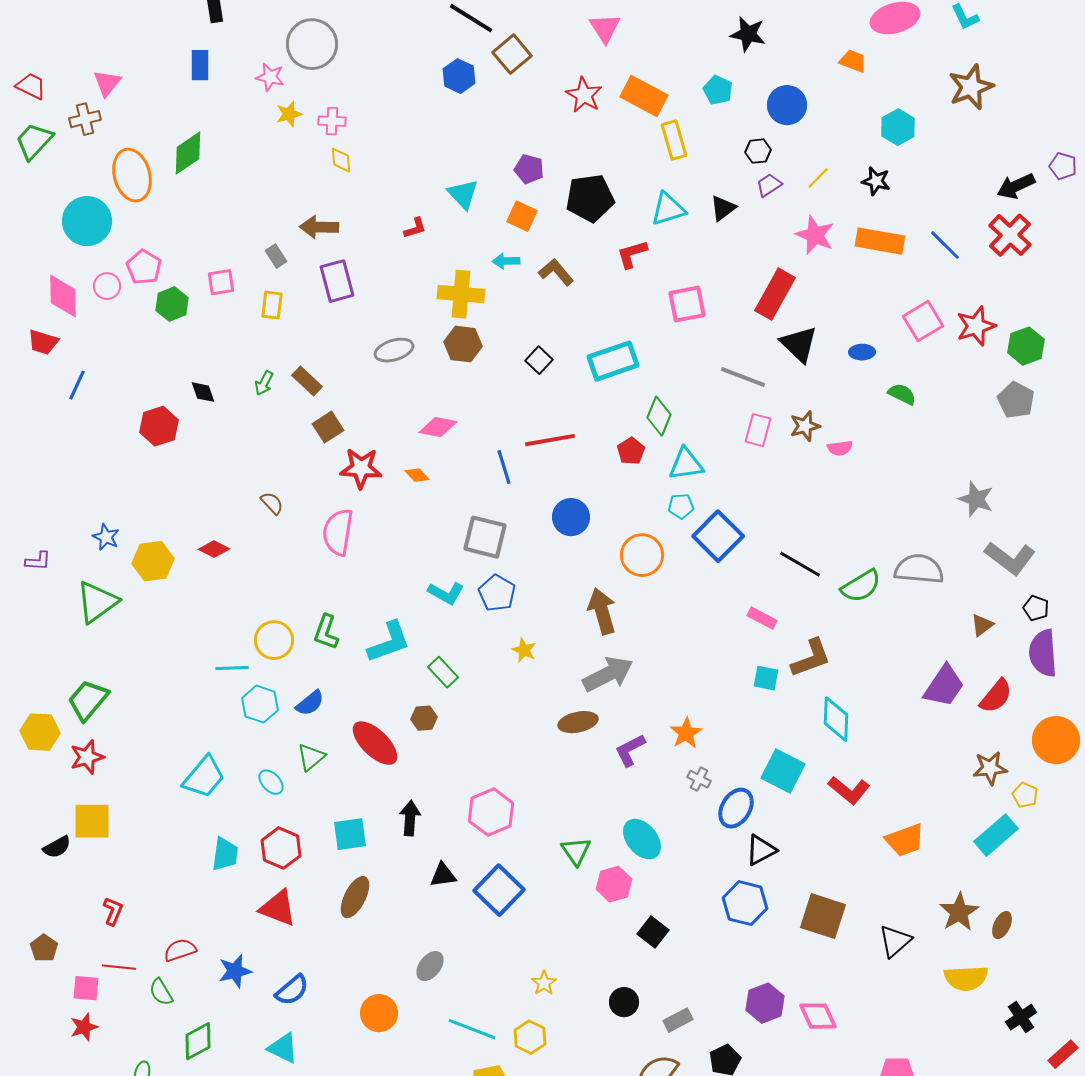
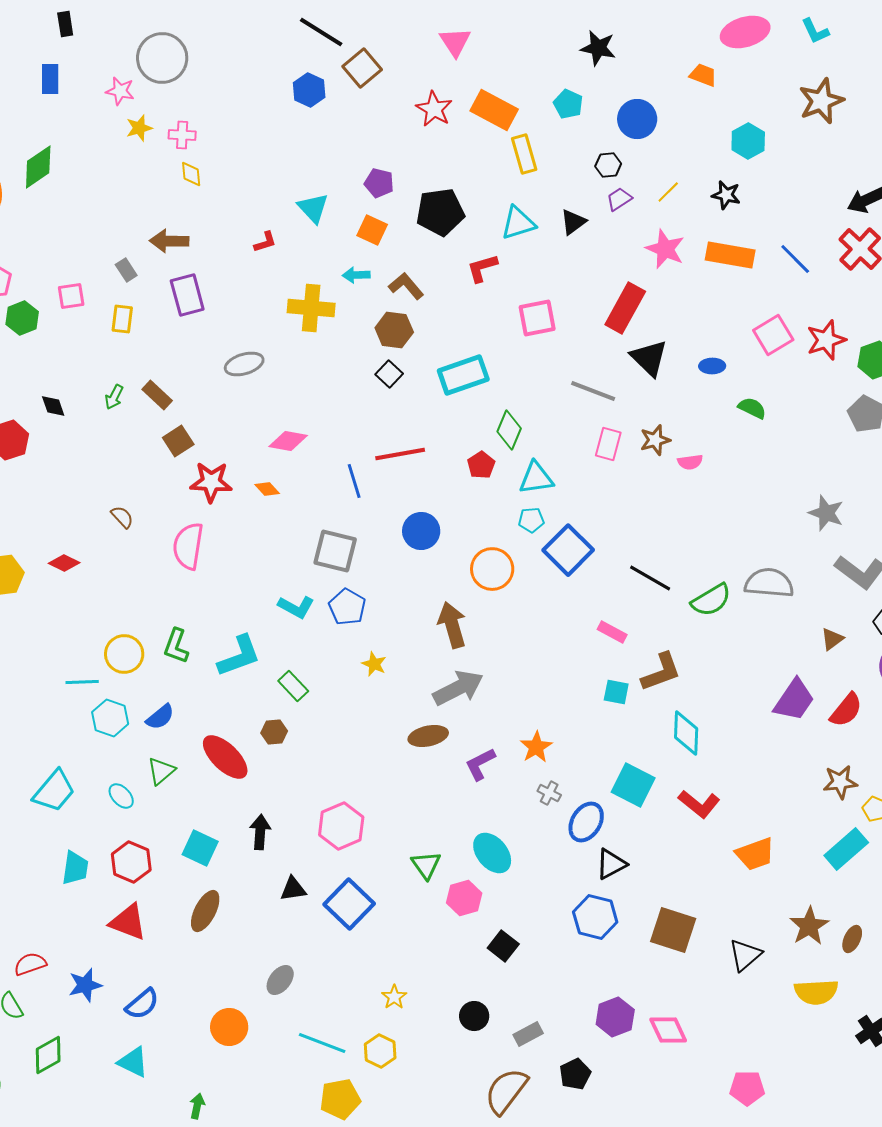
brown hexagon: (463, 344) -> (394, 330), moved
cyan square: (350, 834) -> (200, 848), turned 33

